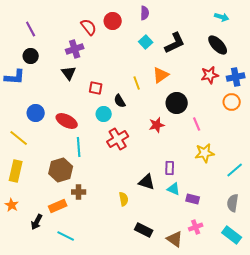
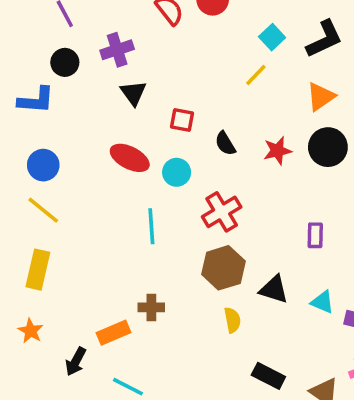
purple cross: (75, 49) -> (117, 50), moved
orange triangle: (161, 75) -> (321, 97), moved
yellow line: (137, 83) -> (256, 75), moved, turned 64
blue circle: (36, 113) -> (43, 165), moved
cyan circle: (104, 114) -> (177, 172), moved
red ellipse: (67, 121) -> (130, 158), moved
red star: (157, 125) -> (277, 151), moved
purple rectangle: (170, 168) -> (315, 235), moved
brown hexagon: (61, 170) -> (223, 268), moved

